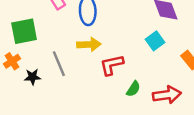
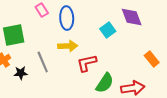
cyan square: (155, 41) -> (108, 30), moved
green semicircle: (133, 89) -> (105, 83), size x1.5

